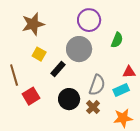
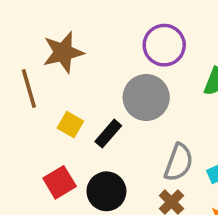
yellow square: (39, 54) -> (70, 125), moved
brown line: (14, 75) -> (29, 88), moved
black circle: (69, 99) -> (106, 191), moved

